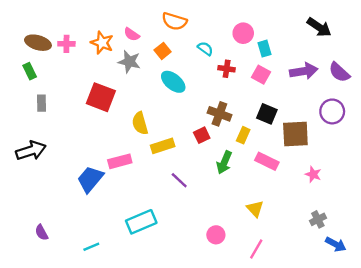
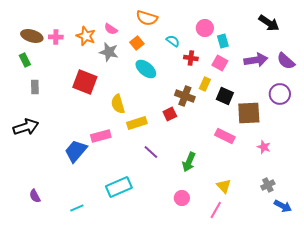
yellow rectangle: (243, 135) -> (205, 84), moved
green arrow: (224, 162) -> (189, 162), moved
yellow triangle: (255, 209) -> (224, 186), moved

